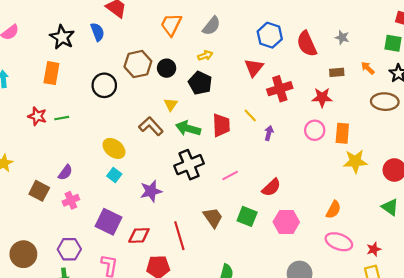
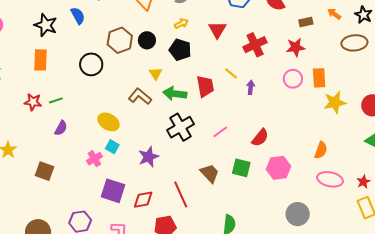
red triangle: (254, 68) -> (217, 30), moved
purple semicircle: (65, 172) -> (61, 128), moved
pink cross: (71, 200) -> (94, 159), moved

